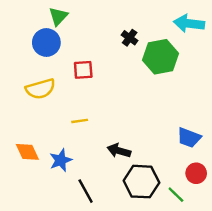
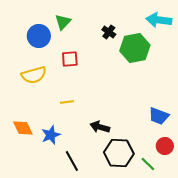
green triangle: (58, 16) -> (63, 22), moved

